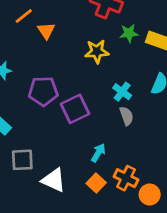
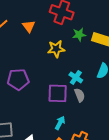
orange triangle: (46, 31) -> (29, 26), moved
purple square: (75, 109) -> (58, 93), moved, turned 30

